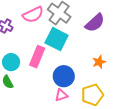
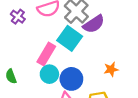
purple semicircle: (95, 23) -> (94, 24), moved
cyan circle: (11, 62) -> (49, 74), moved

